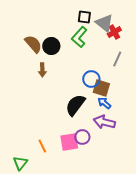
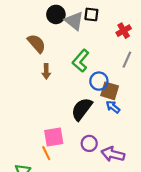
gray triangle: (104, 23) -> (74, 21), moved
green L-shape: (79, 37) -> (81, 61), moved
black circle: (51, 46) -> (56, 14), moved
purple arrow: (104, 122) -> (113, 154), moved
pink square: (69, 142) -> (54, 137), moved

